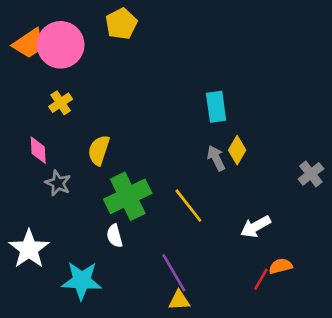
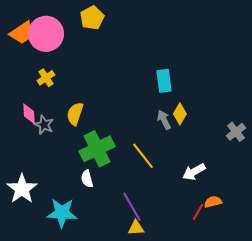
gray star: (58, 183) -> (44, 125), moved

